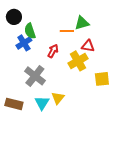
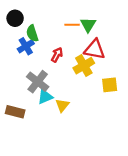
green triangle: (82, 23) -> (88, 25), turned -42
orange line: (67, 31) -> (72, 25), moved
red triangle: (88, 46) -> (95, 49), size x1.5
cyan triangle: (42, 103) -> (45, 97), moved, turned 35

